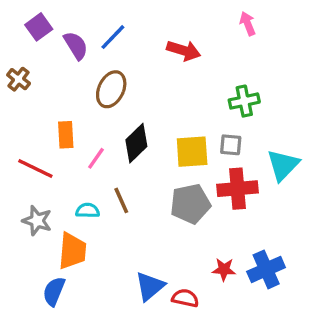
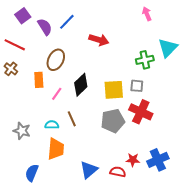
red arrow: (184, 51) -> (99, 40), moved
brown cross: (19, 79) -> (11, 69), moved
brown ellipse: (111, 89) -> (56, 60), moved
cyan triangle: (283, 165) -> (168, 48), moved
red line: (35, 168) -> (15, 45), moved
red cross: (237, 189) -> (141, 112), turned 30
orange trapezoid: (72, 251) -> (56, 149), moved
red semicircle: (185, 298) -> (118, 172), moved

